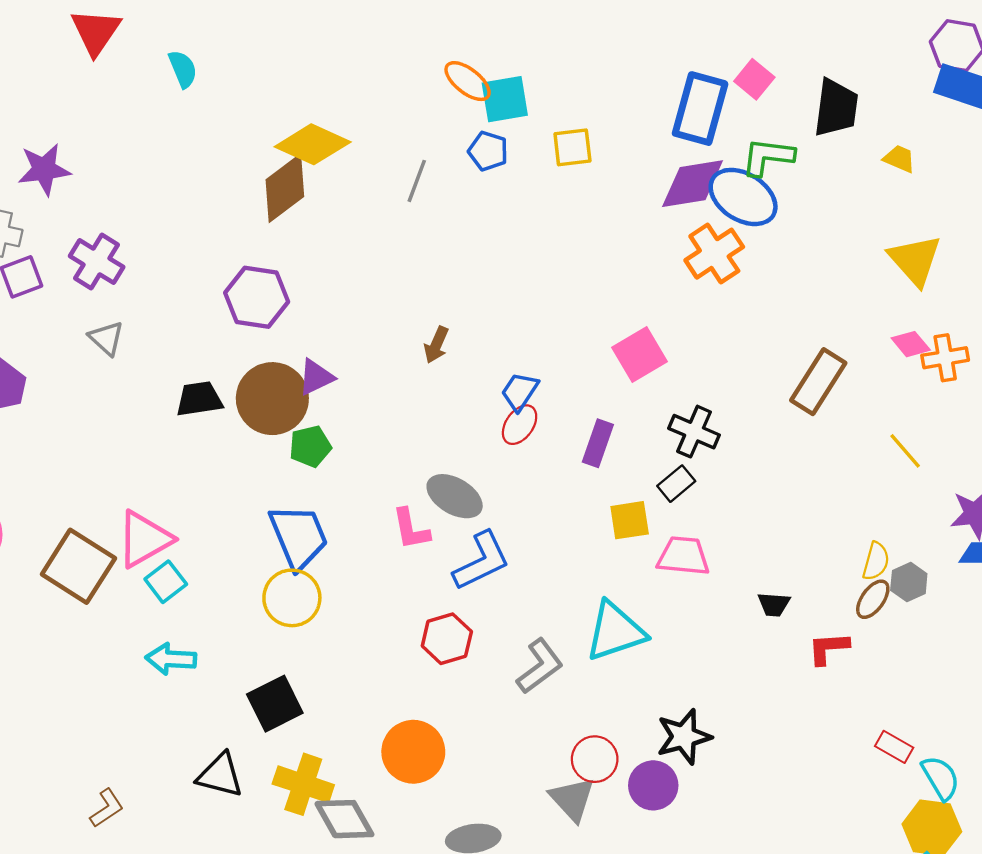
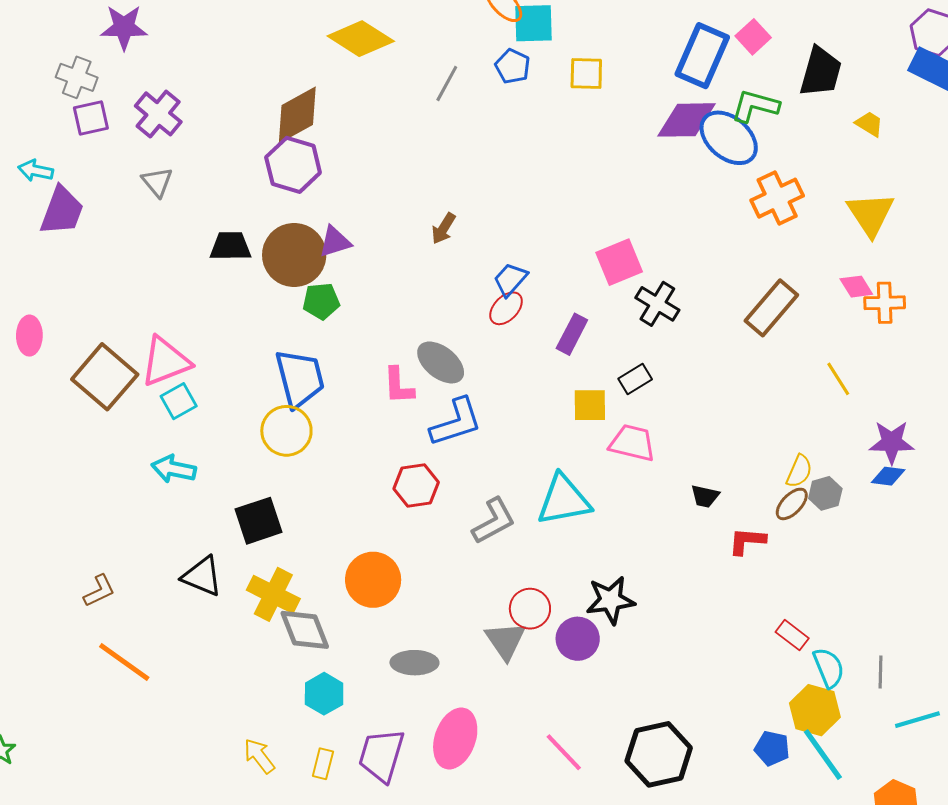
brown diamond: (285, 188) -> (297, 115), moved
orange cross: (714, 254) -> (777, 198), moved
black cross: (694, 432) -> (657, 304), moved

